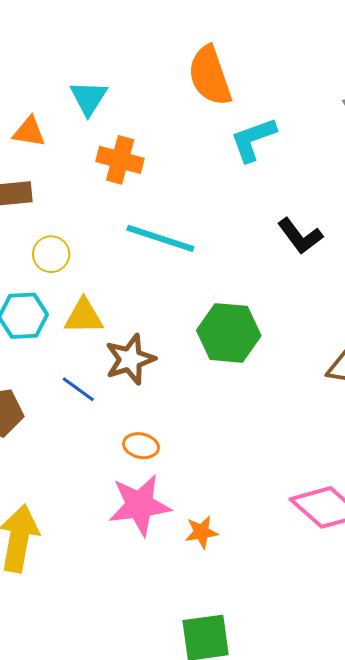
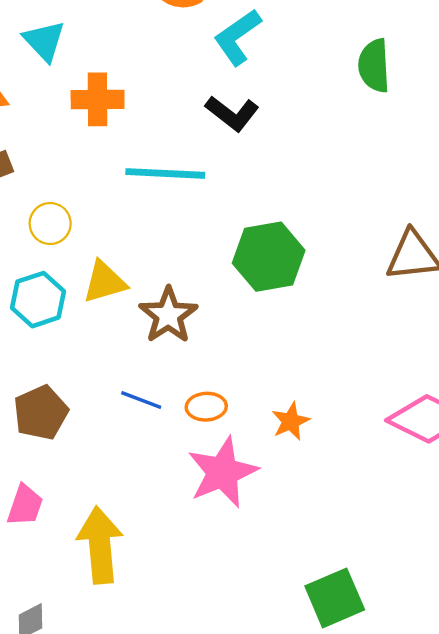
black L-shape: (300, 236) -> (232, 113), moved
blue line: (78, 389) -> (141, 400), moved
orange star: (201, 532) -> (291, 421), moved

